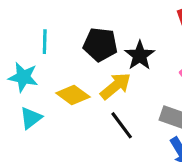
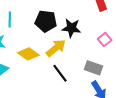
black star: (140, 55) -> (71, 28), turned -30

